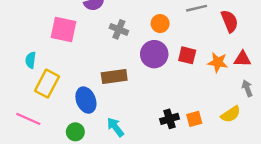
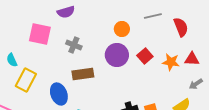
gray cross: (119, 29) -> (74, 45), moved
red square: (187, 55) -> (145, 56), turned 35
cyan semicircle: (31, 60) -> (12, 60), turned -32
gray arrow: (247, 88) -> (196, 84), turned -104

